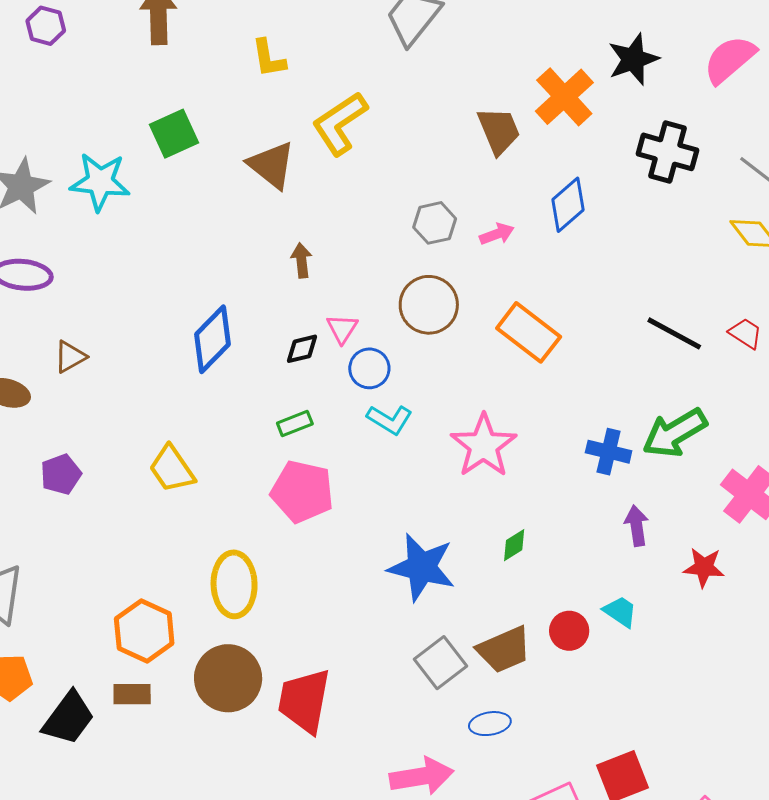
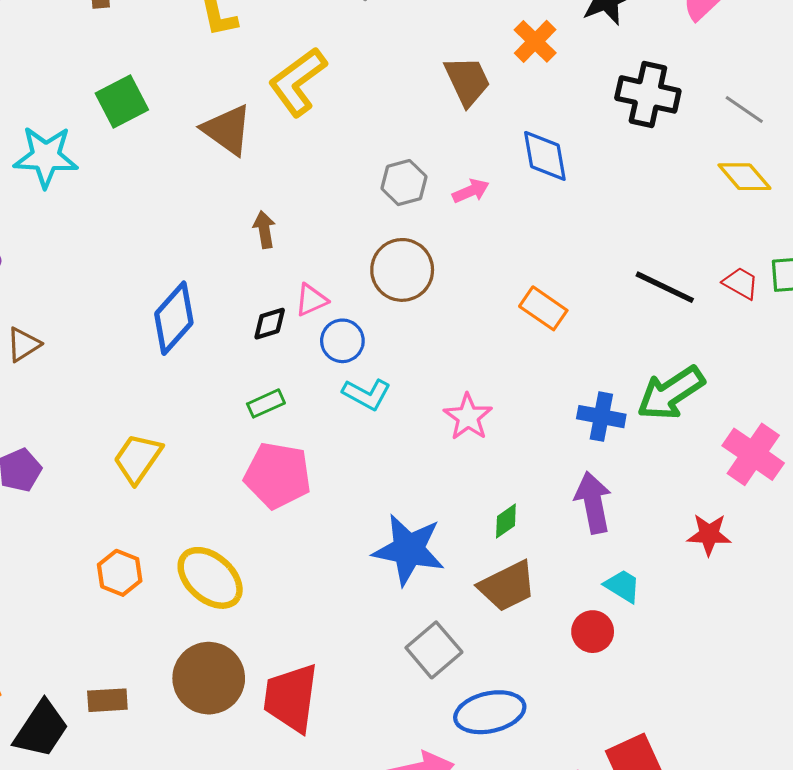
orange cross: (564, 97) -> (535, 41), size x0.7
blue diamond: (568, 205) -> (545, 156), turned -56
pink triangle: (342, 329) -> (311, 300), turned 36
orange rectangle: (529, 332) -> (543, 308), moved, size x0.7
pink star: (484, 446) -> (468, 417), size x0.7
yellow trapezoid: (172, 469) -> (138, 458), turned 72
purple arrow: (637, 526) -> (593, 503), moved, size x1.4
yellow ellipse: (234, 584) -> (210, 578), turned -44
orange hexagon: (144, 631) -> (120, 573), moved, size x0.7
red circle: (569, 631) -> (593, 632), moved
brown trapezoid: (504, 650) -> (507, 586), moved
blue ellipse: (490, 724) -> (490, 712), size x1.6

